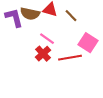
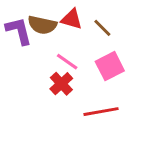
pink square: (88, 43) -> (110, 66), moved, turned 30
red line: (70, 58) -> (101, 112), moved

